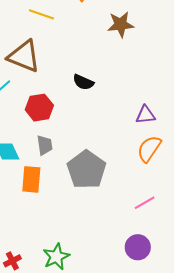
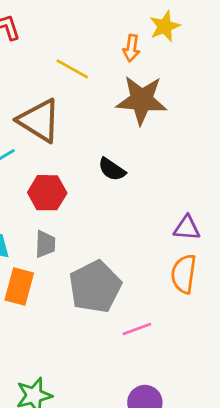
brown star: (121, 24) -> (142, 100), moved, size x1.4
orange semicircle: (149, 149) -> (184, 274), turned -36
pink line: (145, 203) -> (137, 329), moved

